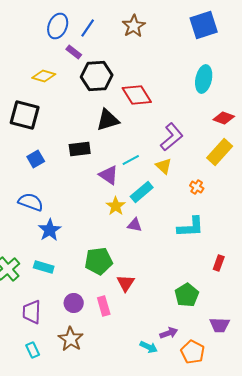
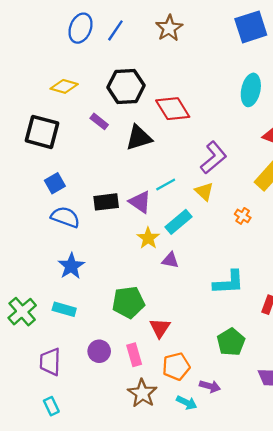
purple rectangle: (74, 52) -> (99, 121), moved
black rectangle: (80, 149) -> (106, 202), moved
blue semicircle: (31, 202) -> (65, 217), moved
cyan L-shape: (191, 227) -> (229, 282), moved
purple arrow: (169, 333) -> (210, 386), turned 36
brown star: (71, 339) -> (142, 393), moved
orange pentagon: (193, 352) -> (176, 366), moved, turned 30

